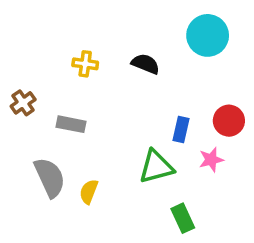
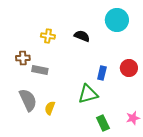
brown cross: (23, 103) -> (23, 58), moved, turned 32
pink star: (211, 160) -> (133, 118), moved

